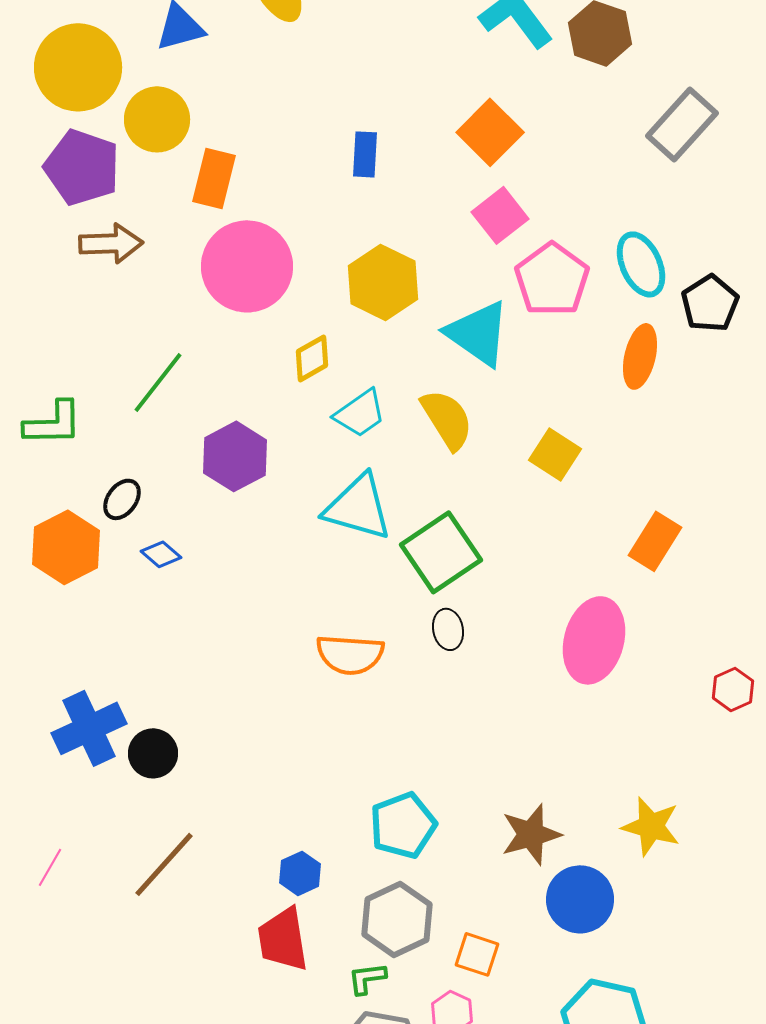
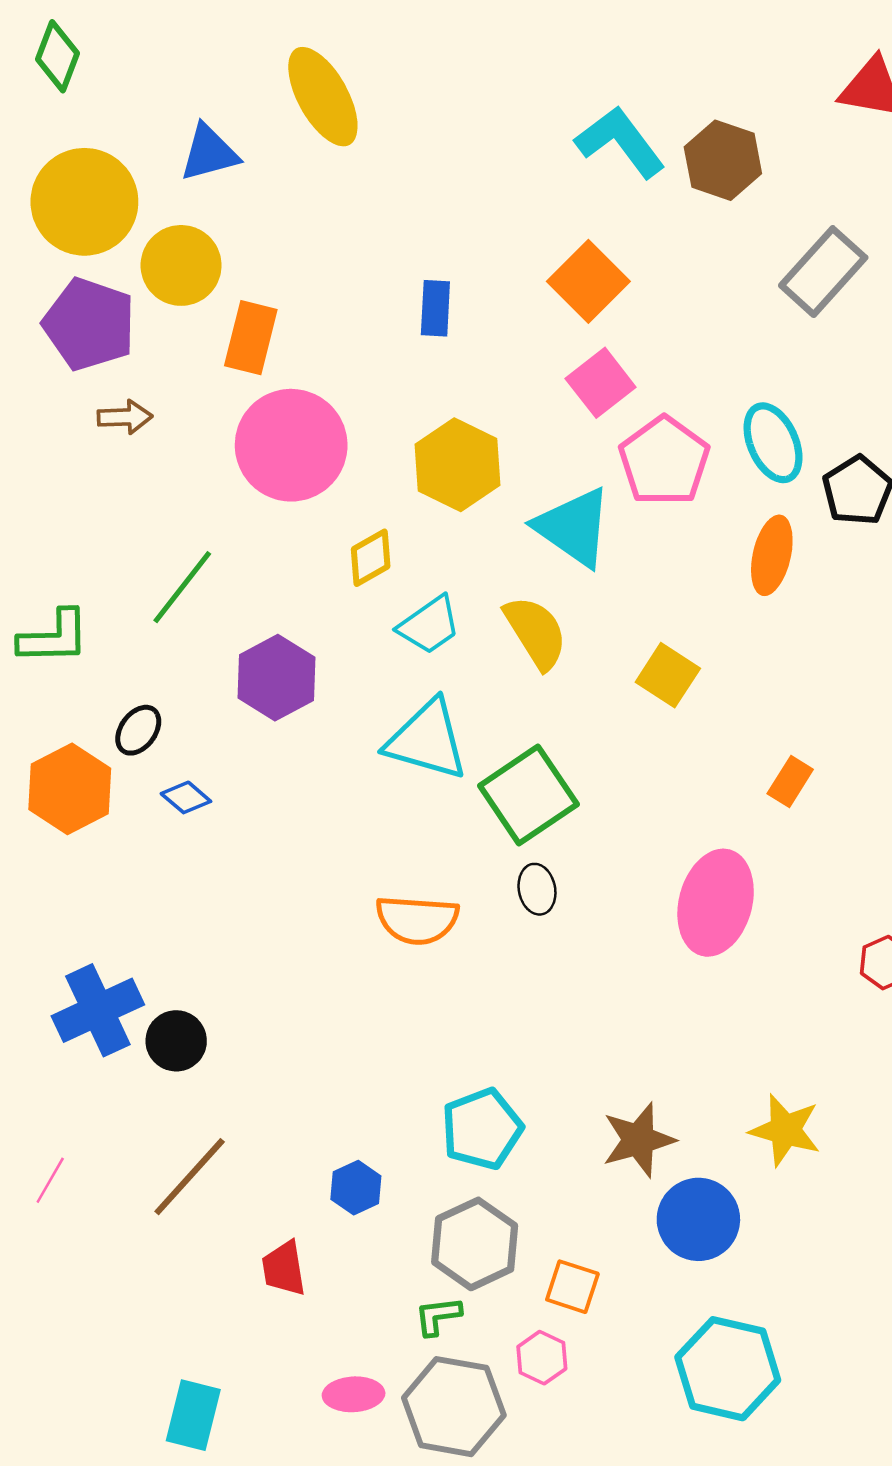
brown arrow: (111, 243) -> (125, 417), size x0.7
orange rectangle: (655, 541) -> (790, 782), size x0.7
red trapezoid: (283, 939) -> (284, 1268), moved, size x0.7

